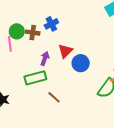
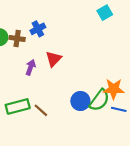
blue circle: (81, 63) -> (80, 101), moved
green rectangle: (35, 78) -> (18, 106), moved

